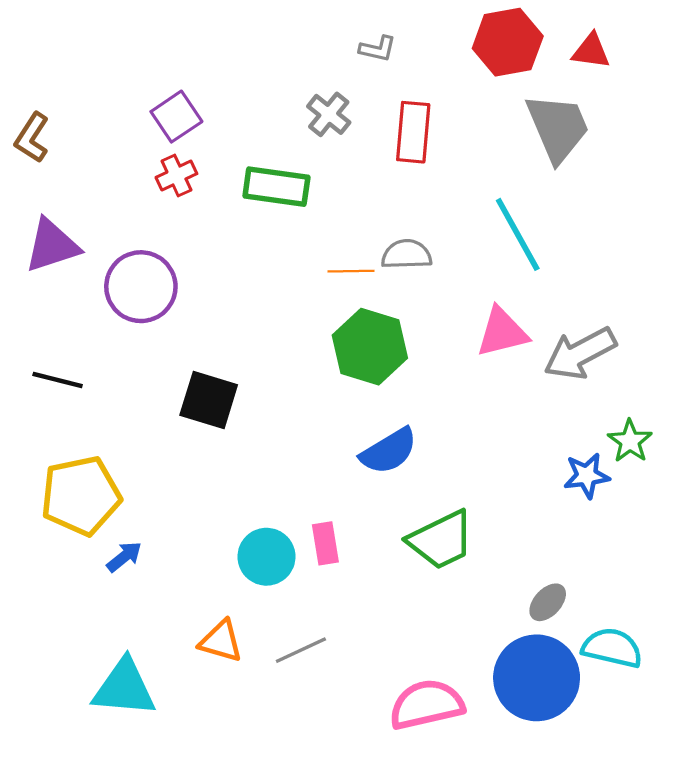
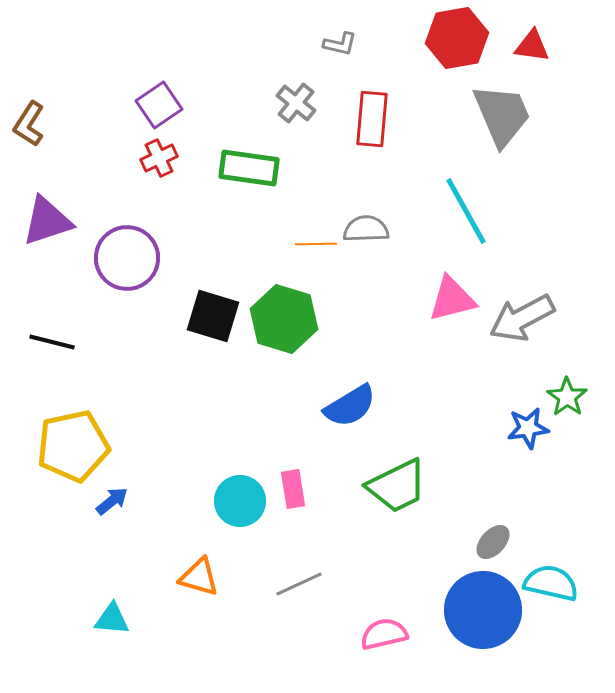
green hexagon: (370, 347) -> (284, 319), moved
black square: (209, 400) -> (213, 316), moved
gray line: (301, 650) -> (299, 584), moved
cyan triangle: (124, 688) -> (112, 619), size x0.6
pink semicircle: (427, 705) -> (384, 634), size x0.7

